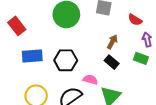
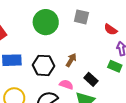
brown arrow: (112, 42) -> (71, 60), moved
black rectangle: (112, 62) -> (91, 79), moved

